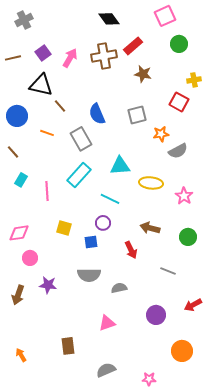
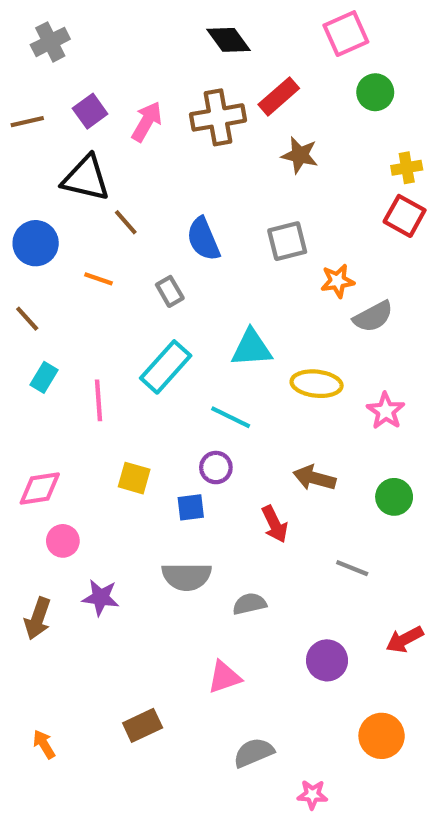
red square: (179, 102) -> (405, 216), moved
gray rectangle: (81, 139) -> (170, 291), size x0.6
brown rectangle: (68, 346) -> (143, 725), turned 72
gray semicircle: (106, 370) -> (254, 753), moved

